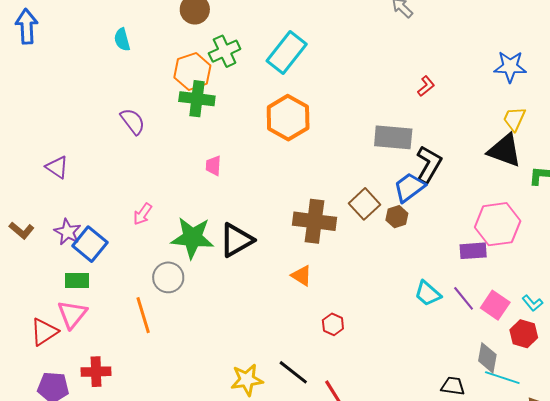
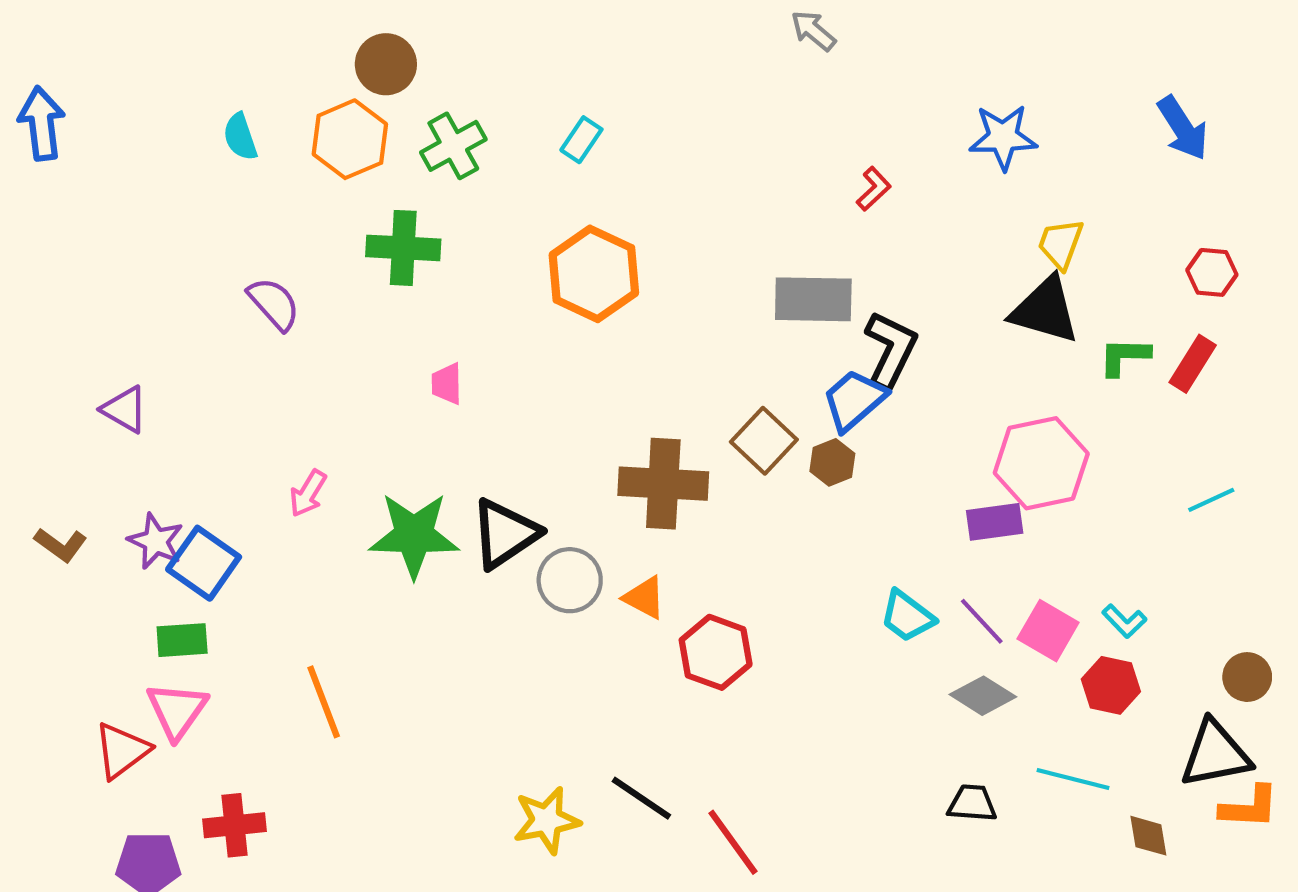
cyan rectangle: (287, 52) -> (581, 140), size x0.5
blue star: (510, 67) -> (1003, 137), moved
orange hexagon: (192, 71) -> (350, 139), moved
gray circle: (168, 277) -> (570, 580), moved
red hexagon: (333, 324) -> (716, 652), moved, size x1.6
gray diamond: (487, 358) -> (983, 696), moved, turned -64

